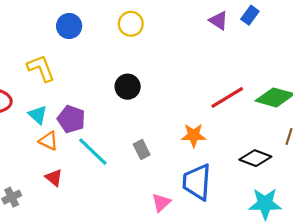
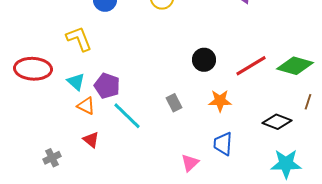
black circle: (128, 87) -> (204, 60), moved
gray rectangle: (142, 149) -> (174, 103), moved
blue trapezoid: (197, 182) -> (223, 144), size x0.7

